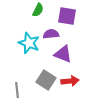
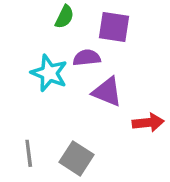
gray square: (46, 80) -> (76, 158), moved
red arrow: (70, 81) -> (148, 123), moved

